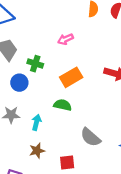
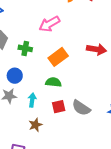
pink arrow: (65, 39) -> (49, 24), size x1.5
blue circle: (19, 83) -> (15, 76), moved
red square: (67, 162) -> (59, 107), moved

